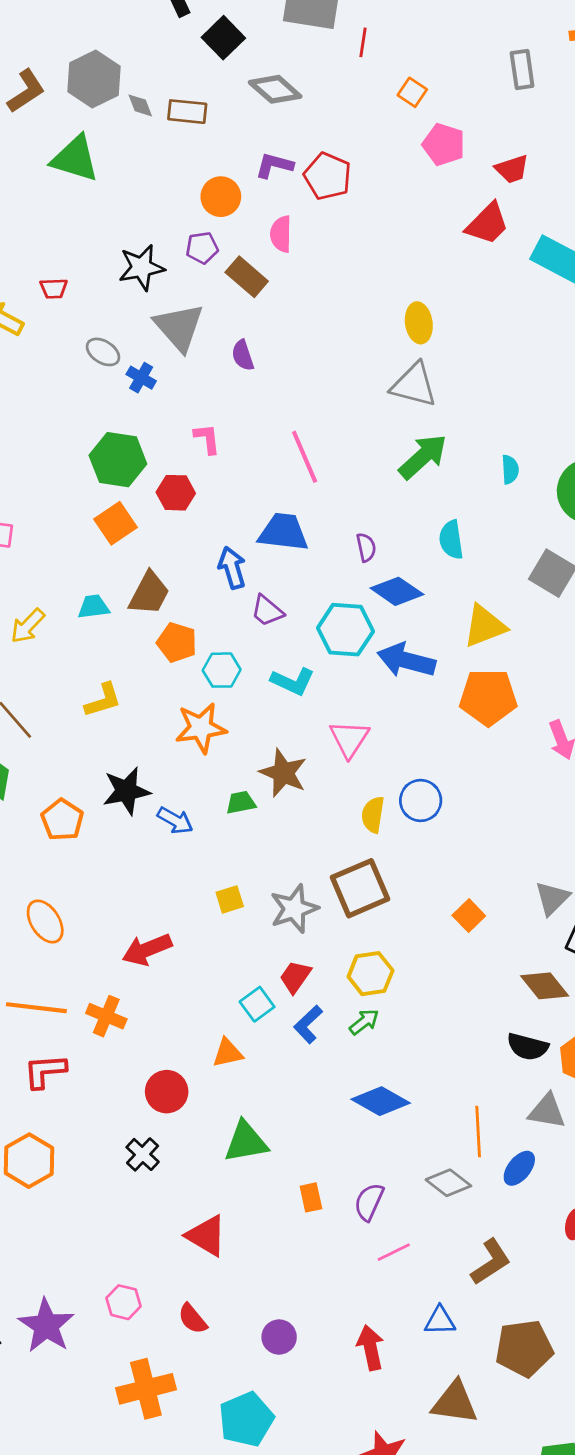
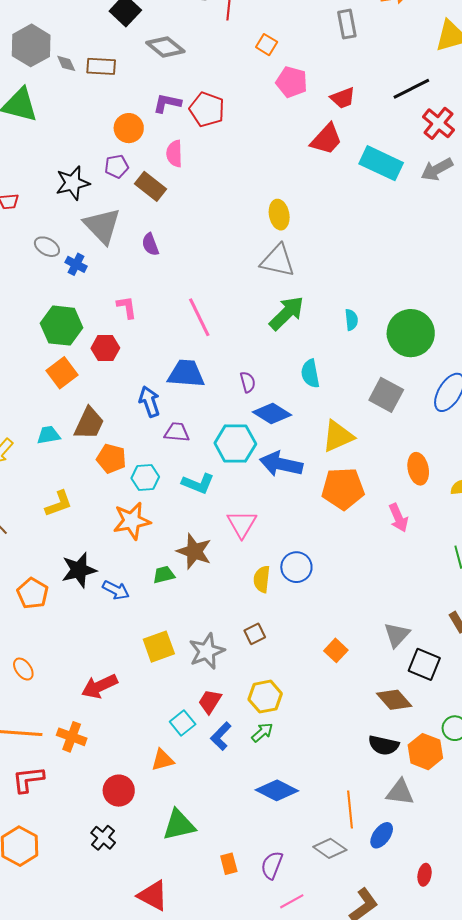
purple trapezoid: (267, 611) -> (177, 432), turned 148
brown square: (360, 888) -> (255, 634), size x0.5
yellow square: (230, 899) -> (159, 647), size x1.5
orange ellipse: (45, 921) -> (23, 669), size x0.7

